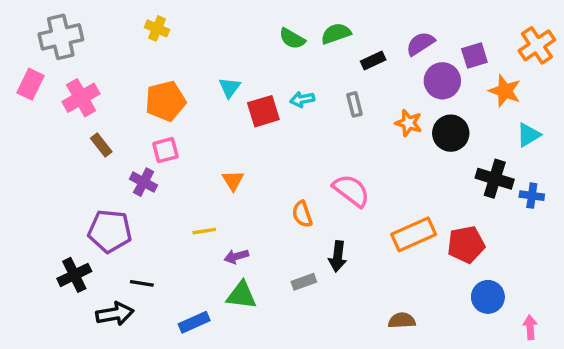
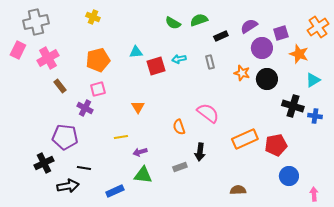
cyan triangle: (230, 88) -> (136, 52), turned 48

